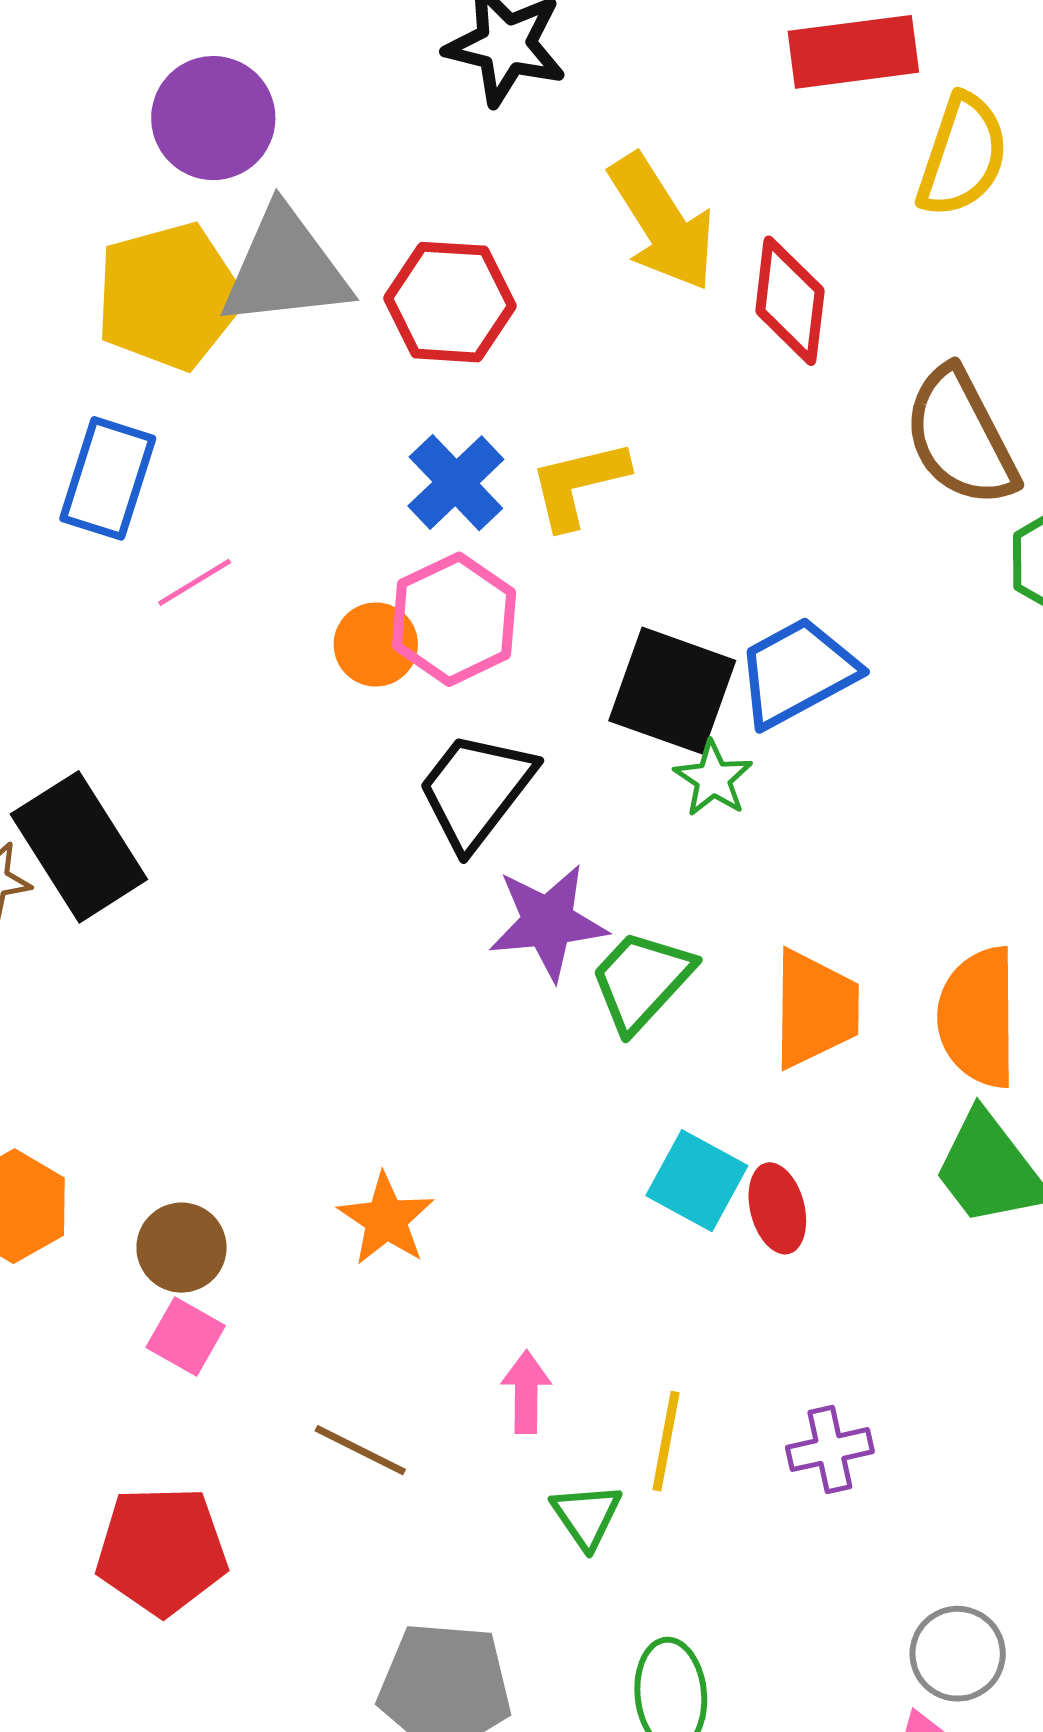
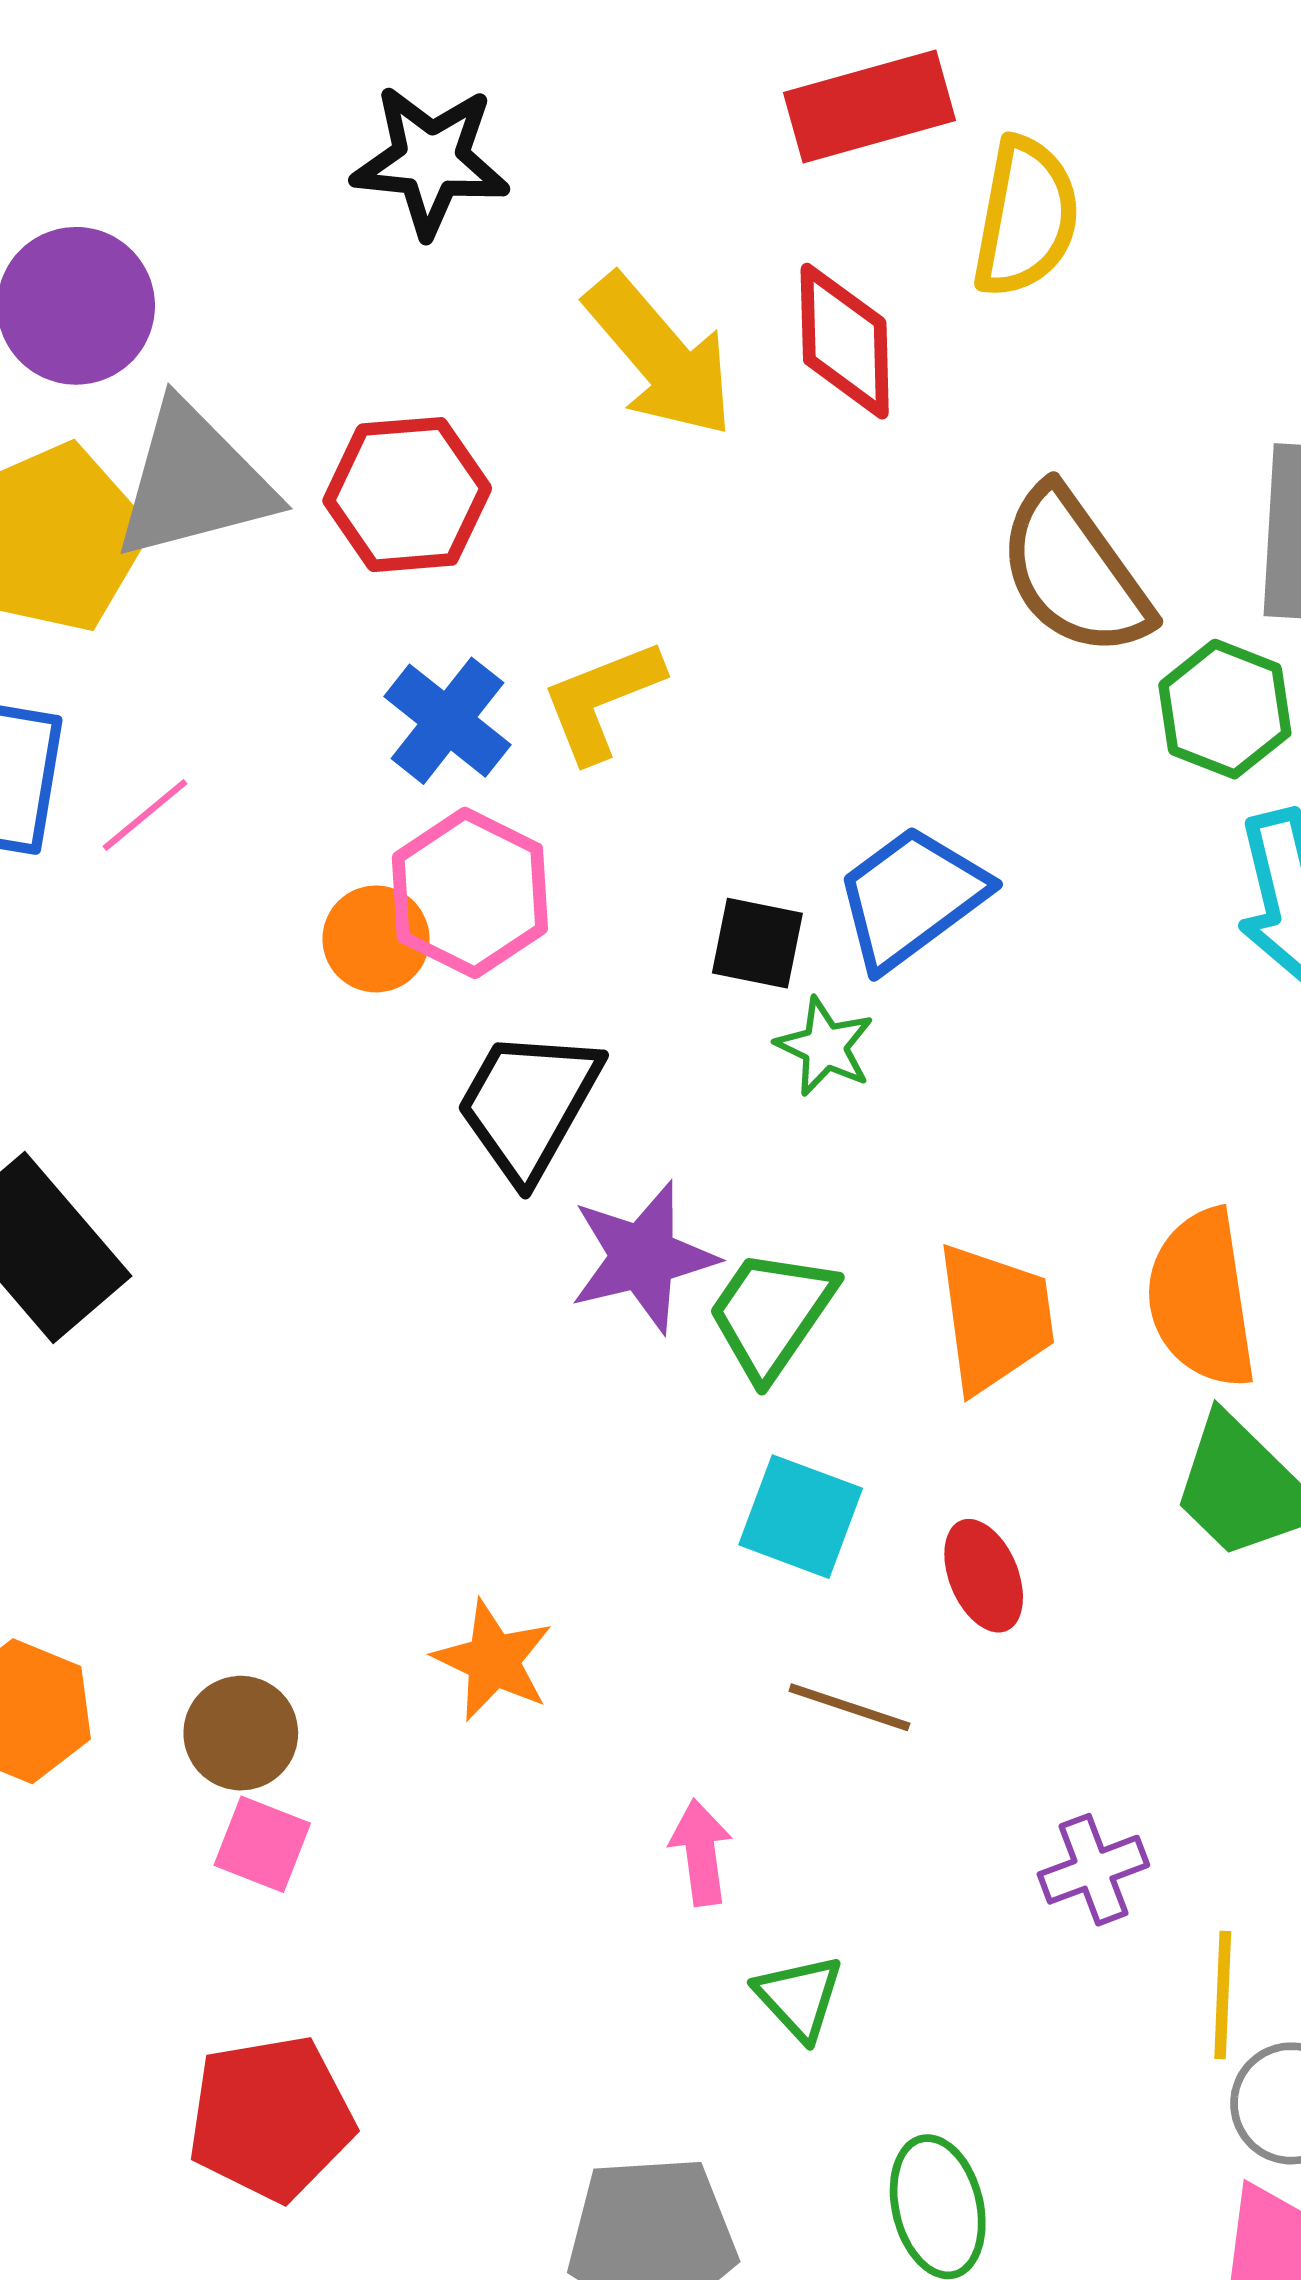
red diamond: (790, 301) -> (845, 341), moved
pink line: (195, 582) -> (145, 815), moved
black square: (672, 691) -> (757, 943), size x0.6
cyan square: (697, 1181) -> (801, 1517), moved
yellow line: (666, 1441) -> (1223, 1995), moved
brown line: (360, 1450) -> (849, 1707), moved

